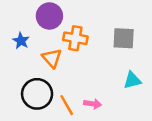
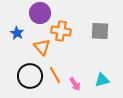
cyan triangle: (132, 80) -> (102, 80), moved
pink arrow: (93, 104) -> (75, 84), turned 48
orange line: (67, 105) -> (55, 75), moved

